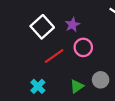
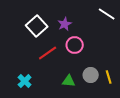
cyan cross: (38, 86) -> (25, 81), moved
green triangle: (77, 86) -> (69, 81), turned 40

